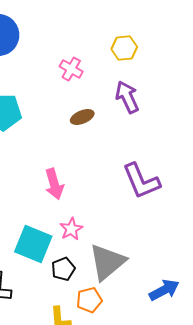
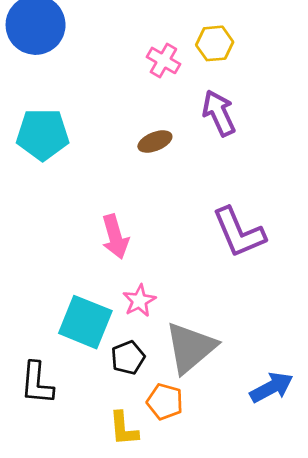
pink cross: (71, 69) -> (163, 60), moved
orange pentagon: (89, 300) -> (165, 402), turned 30

